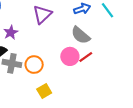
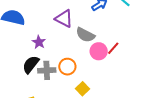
purple triangle: (42, 14) -> (64, 19), turned -36
gray semicircle: (81, 35) -> (85, 35), moved

